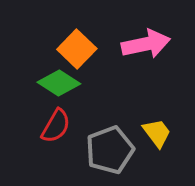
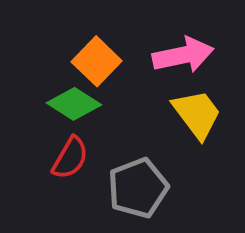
yellow trapezoid: (157, 133) -> (197, 114), moved, size x1.4

